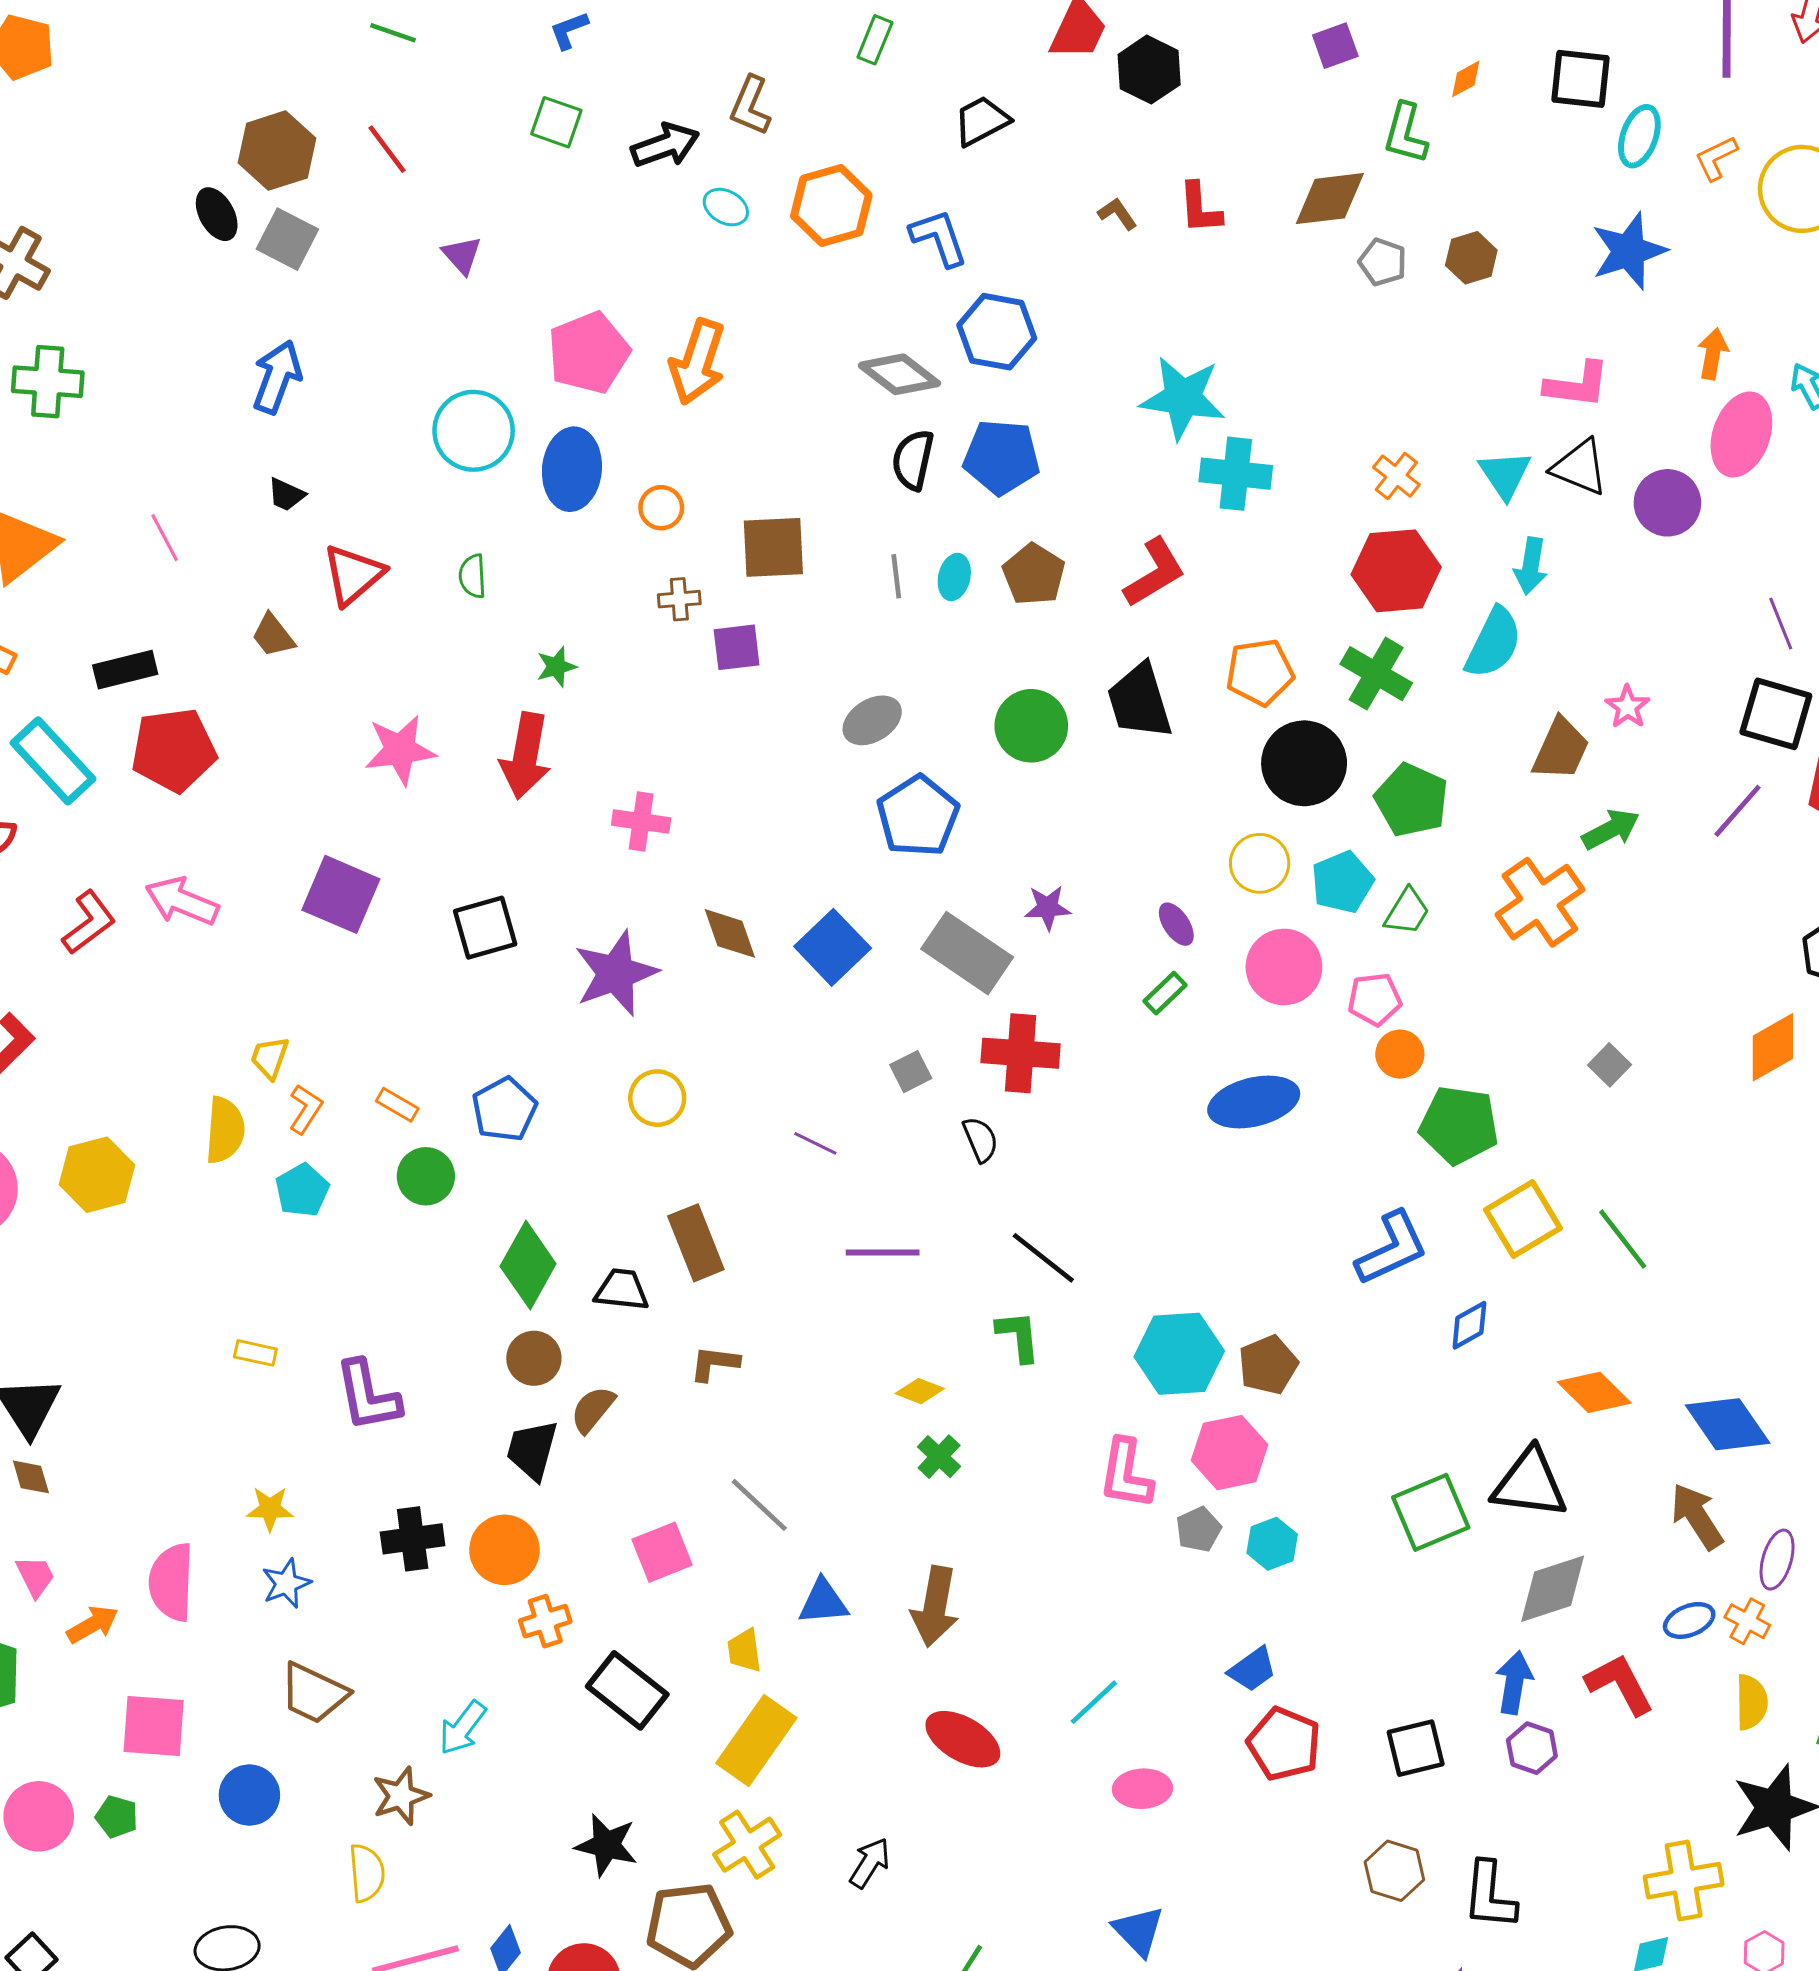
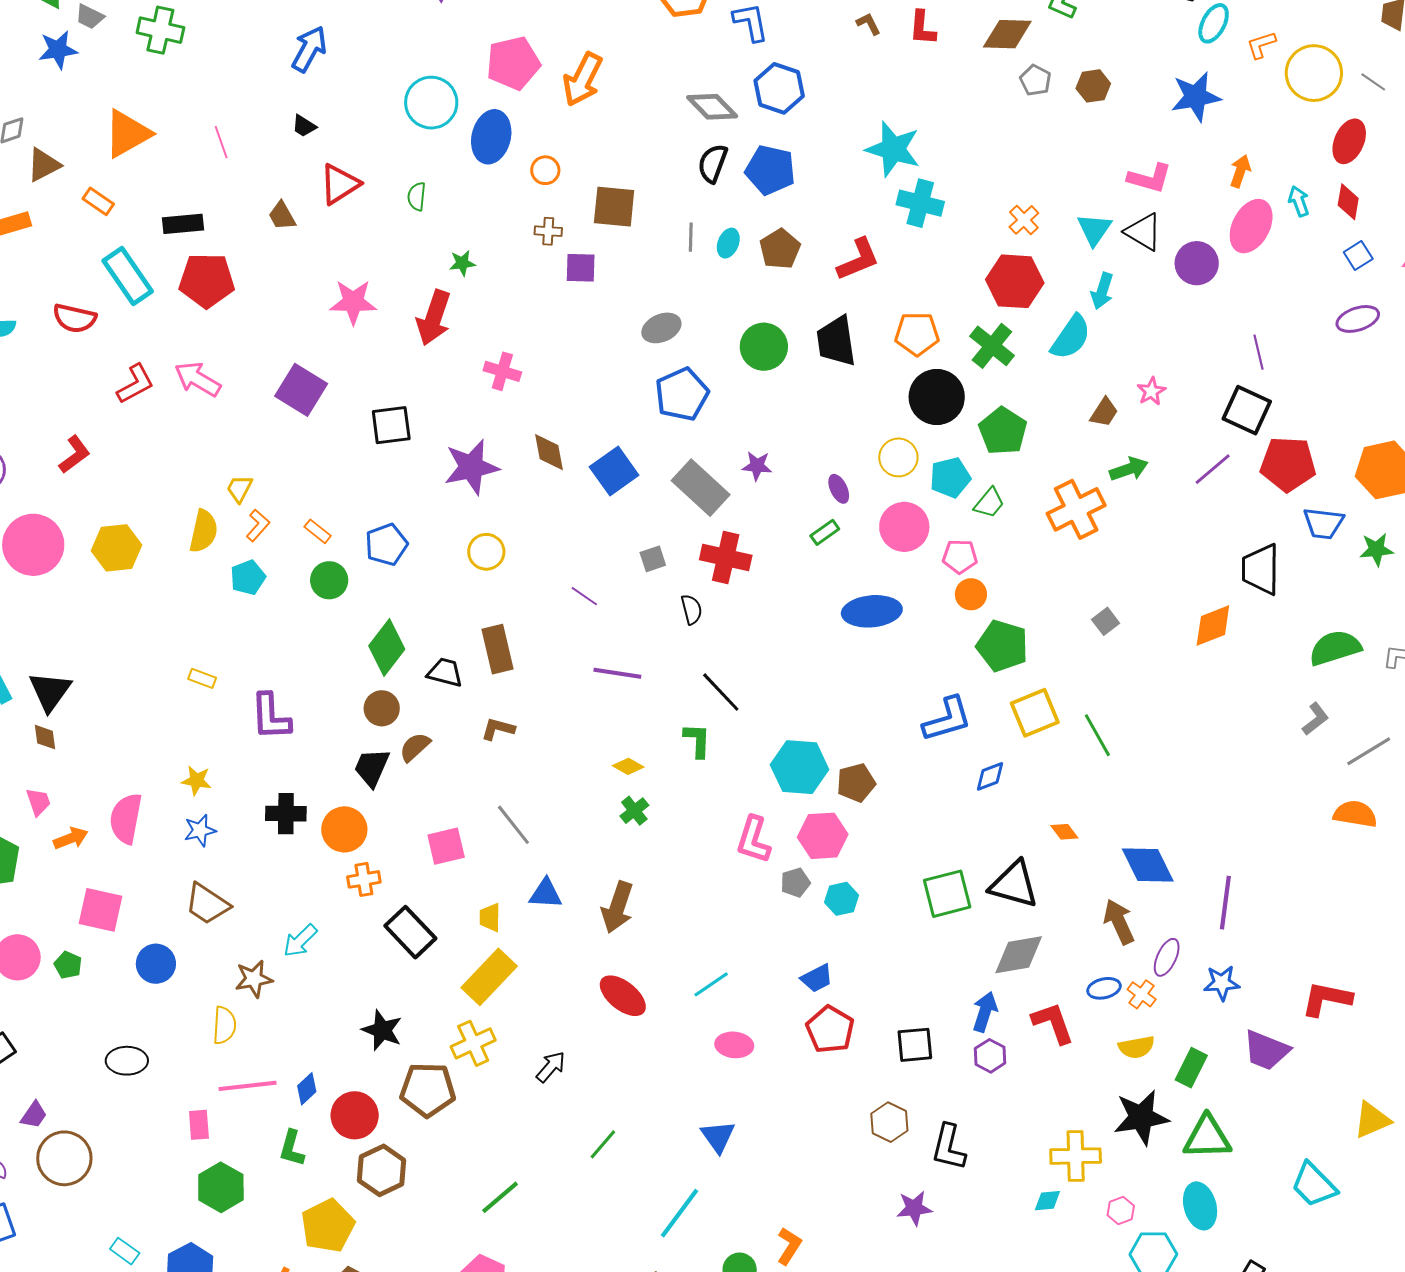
brown trapezoid: (1561, 749) -> (1104, 412), size x0.7
orange diamond: (1594, 1392) -> (1064, 832), size x0.6
yellow semicircle: (1751, 1702) -> (1136, 1047), turned 72

